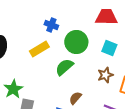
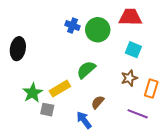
green circle: (76, 42) -> (98, 30), moved
yellow rectangle: (39, 49) -> (60, 89), moved

